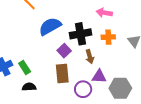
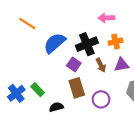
purple triangle: (99, 76) -> (122, 65), moved
black semicircle: (29, 87) -> (56, 107), moved

